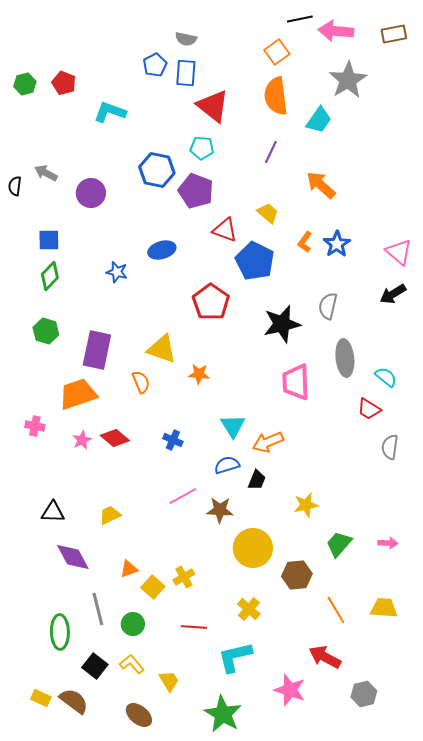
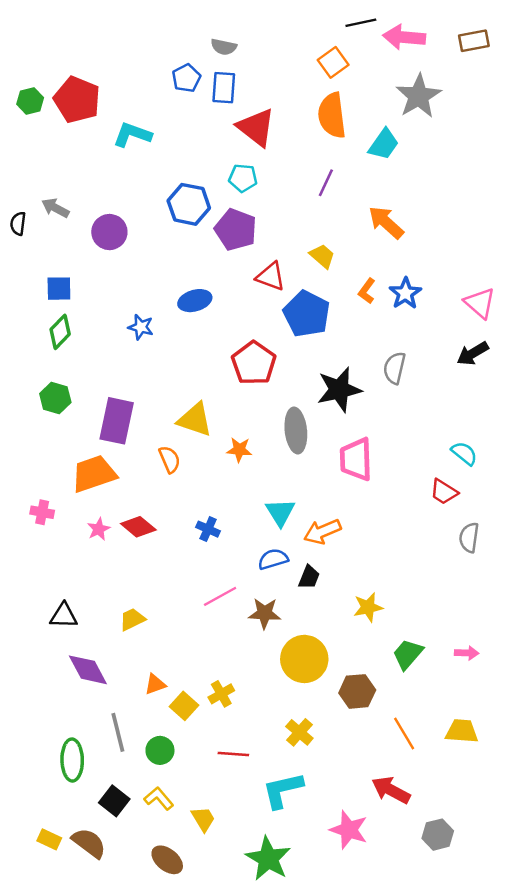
red pentagon: (64, 83) -> (77, 100), size x1.6
gray ellipse: (345, 358) -> (296, 430), moved

